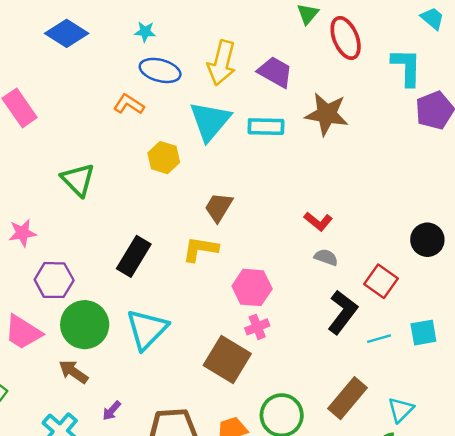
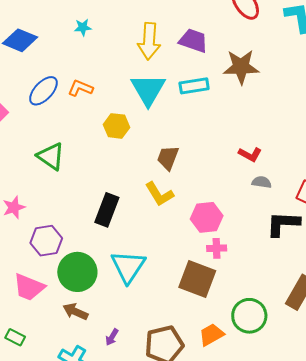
blue ellipse: (160, 70) -> (43, 91), moved, turned -52
yellow L-shape: (200, 249) -> (159, 194), turned -120
black L-shape: (343, 312) -> (283, 224), turned -114
pink cross: (257, 327) -> (217, 248), turned 30

